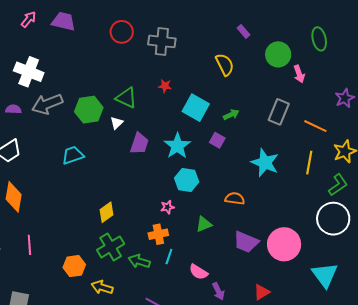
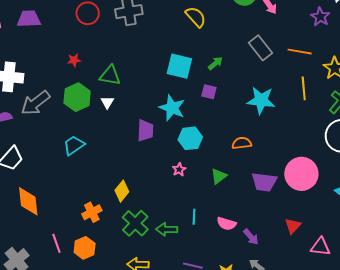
red star: (165, 86) -> (74, 60), moved
gray rectangle: (279, 112) -> (261, 48), turned -45
purple trapezoid: (139, 144) -> (145, 130), moved
orange cross: (158, 234) -> (92, 212), moved
orange hexagon: (74, 266) -> (85, 248), moved

